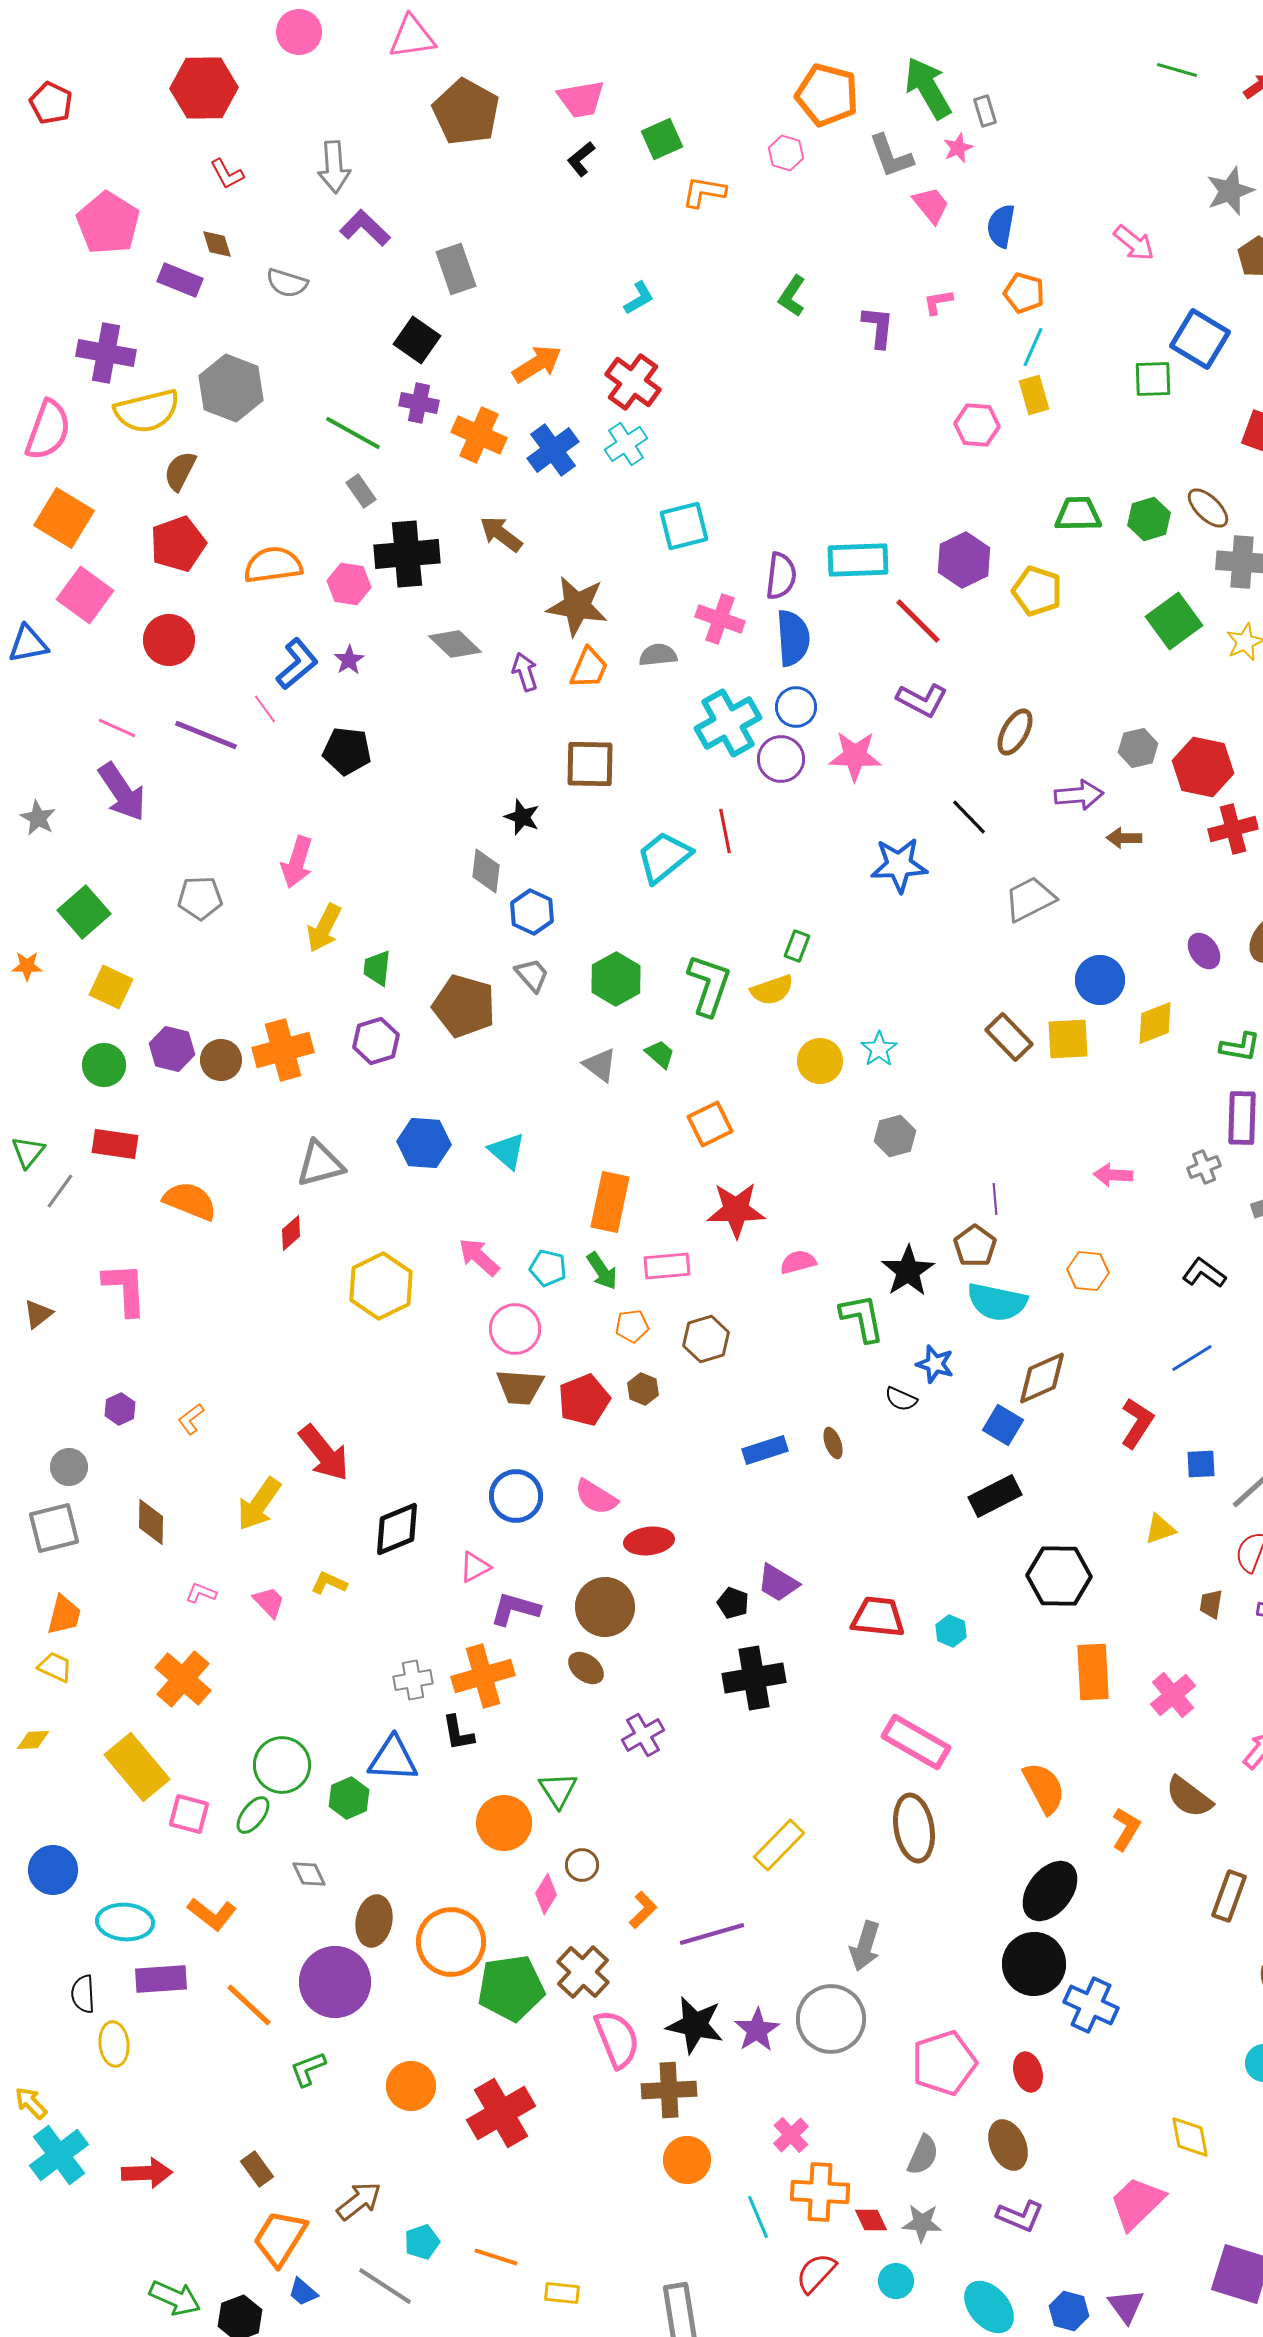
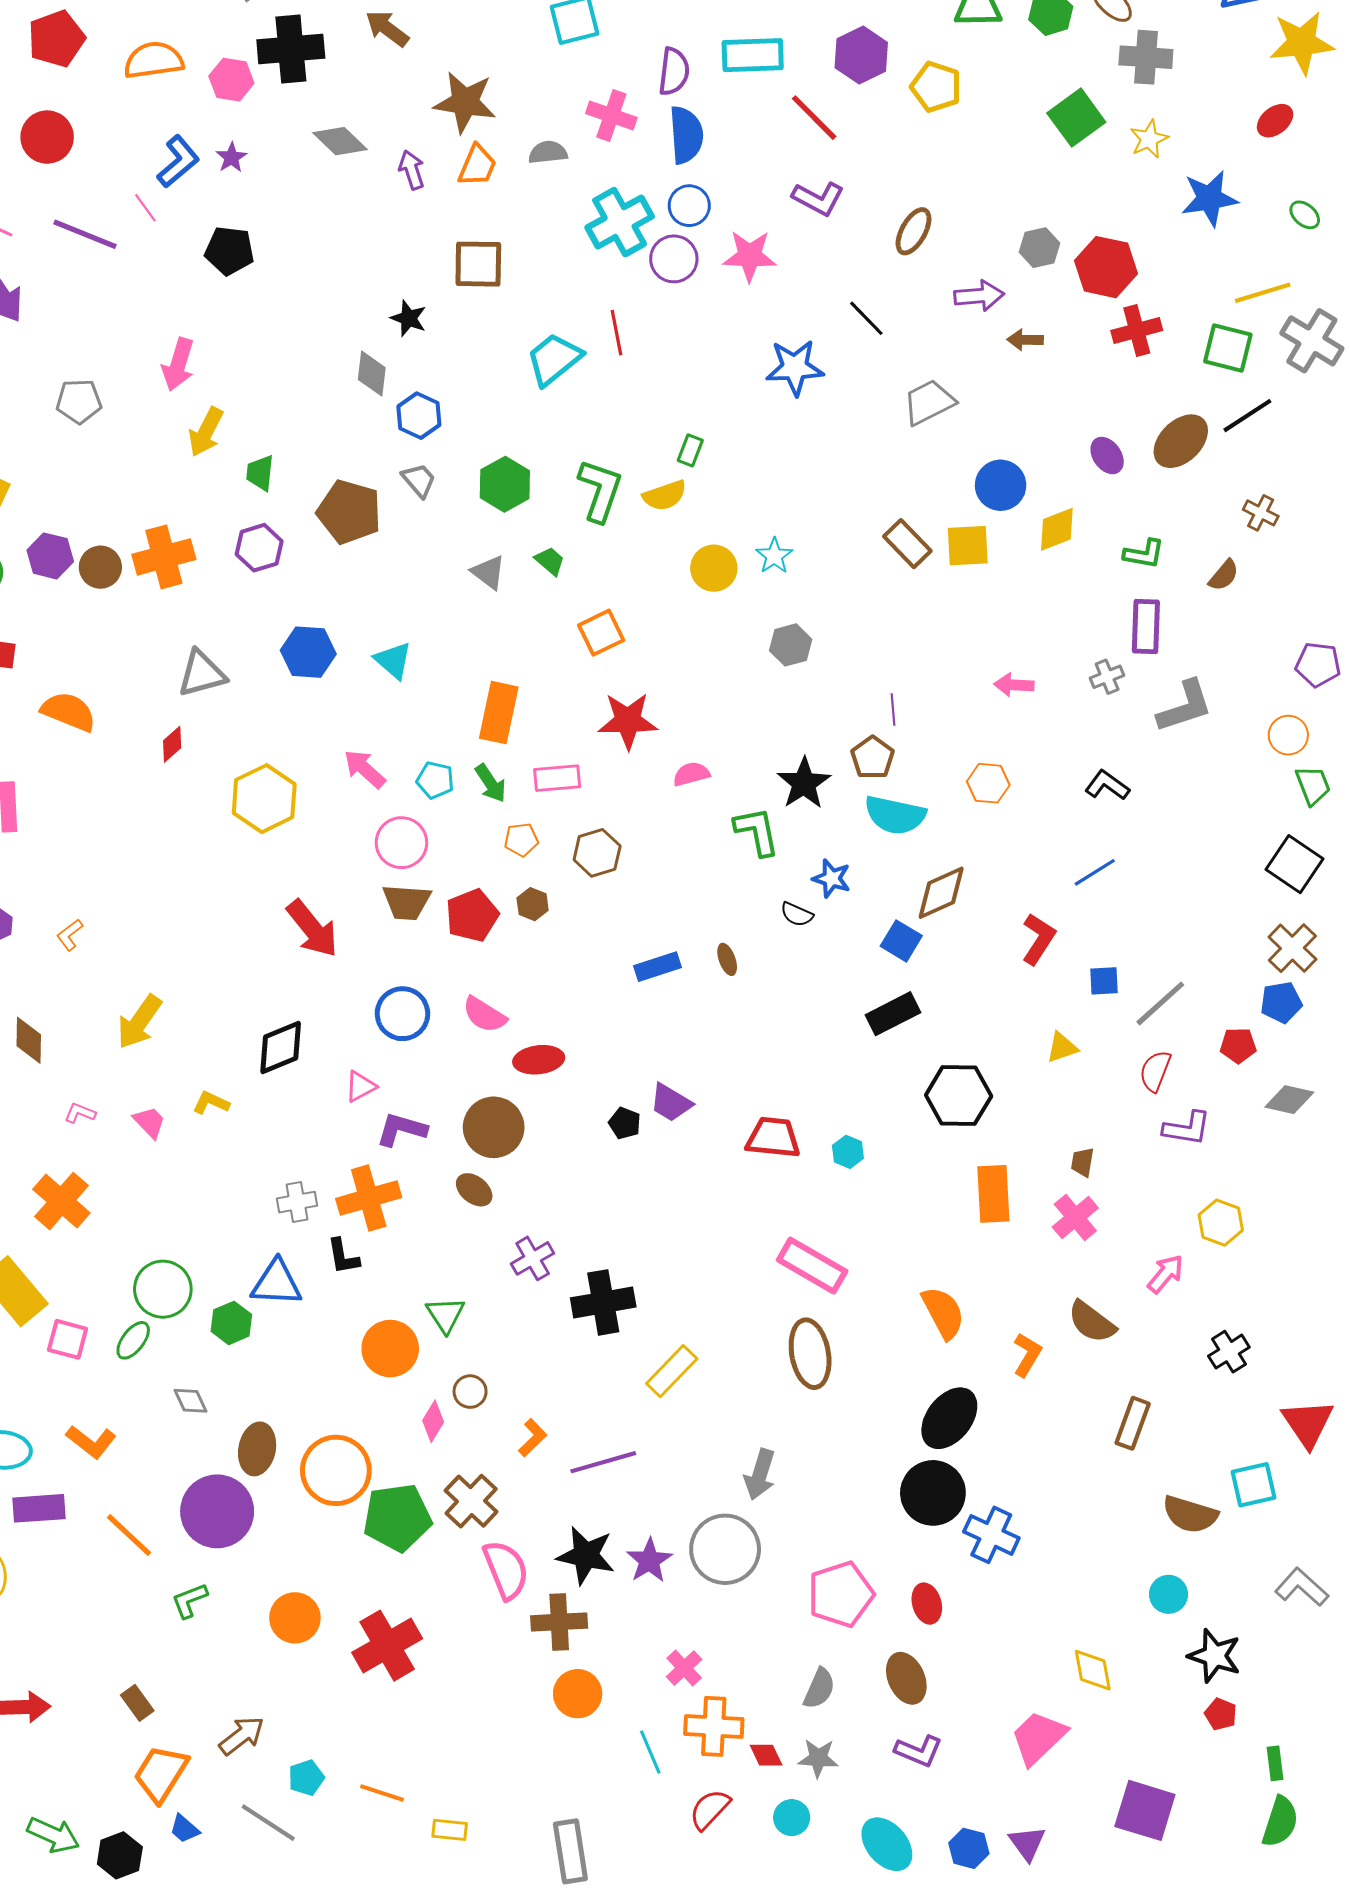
red arrow: (324, 1453) -> (312, 929), moved
brown trapezoid: (1211, 1604) -> (1082, 1162), moved
black cross: (754, 1678) -> (603, 1302), moved

